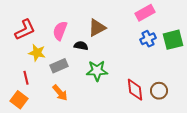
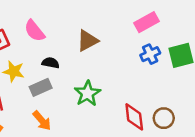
pink semicircle: (60, 31) -> (35, 31), moved, turned -60
black semicircle: (81, 46) -> (51, 63), moved
green star: (97, 71) -> (87, 94), turned -30

